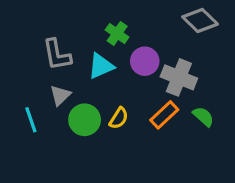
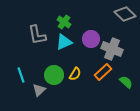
green cross: (117, 34) -> (64, 22), moved
gray triangle: (60, 95) -> (39, 90), moved
green semicircle: (203, 117) -> (126, 82), moved

